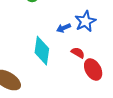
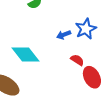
cyan diamond: (42, 51) -> (25, 55), moved, turned -48

